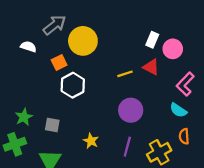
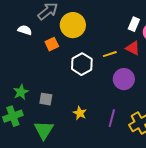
white hexagon: (73, 85) -> (82, 64), moved
purple circle: (131, 110) -> (124, 79), moved

